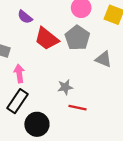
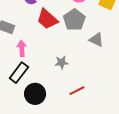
red line: (78, 108) -> (77, 91), moved, turned -42

